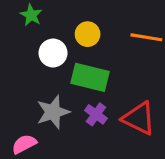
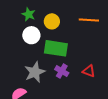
green star: (31, 15) -> (29, 14), moved
red triangle: (139, 118) -> (89, 71), size x0.6

